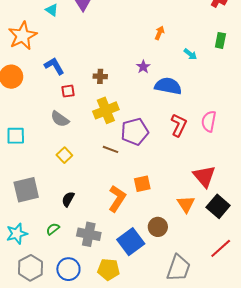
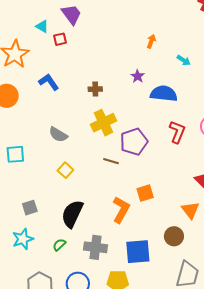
red square: (68, 91) -> (60, 39), moved
gray square: (26, 190) -> (30, 208), size x0.6
black semicircle: (68, 199) -> (72, 214), size x1.8
brown circle: (158, 227) -> (174, 236), moved
cyan star: (17, 234) -> (23, 239), moved
blue square: (131, 242) -> (138, 252), turned 36

